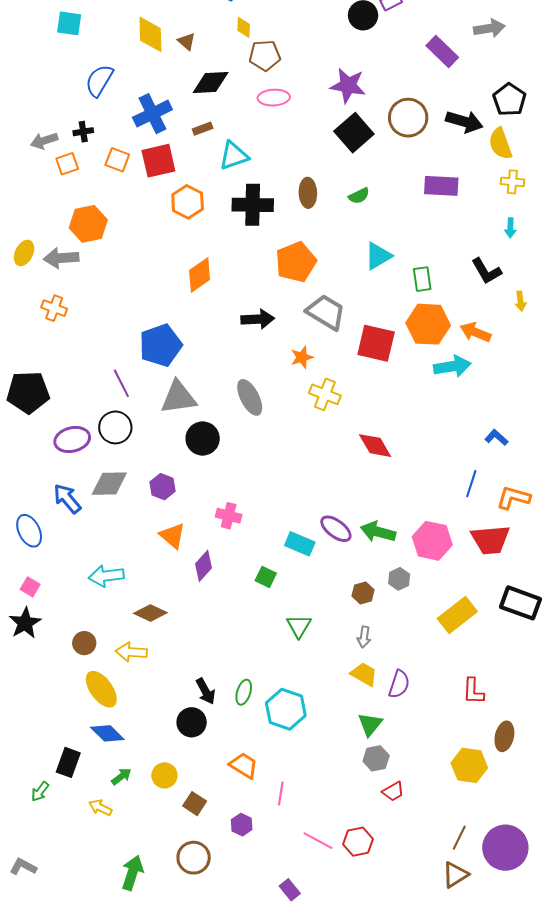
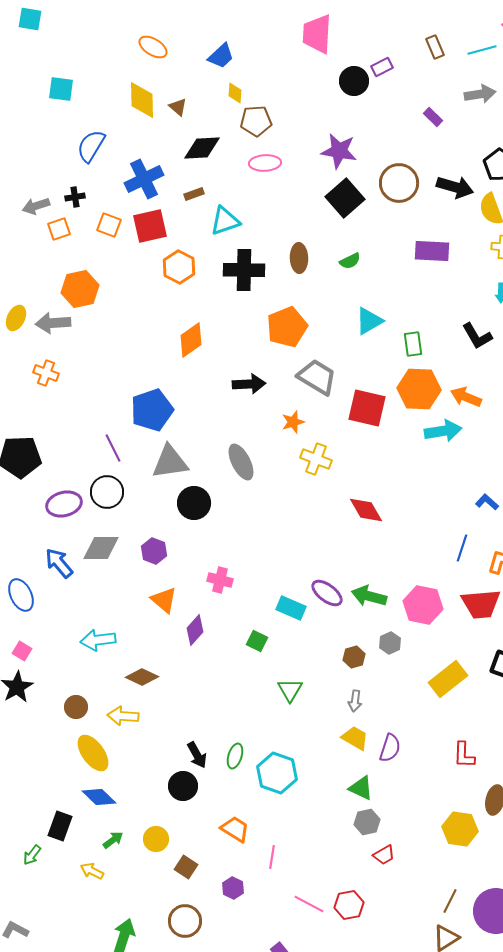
purple rectangle: (442, 51) -> (433, 117), size x0.6
green triangle: (370, 724) -> (361, 788), turned -44

